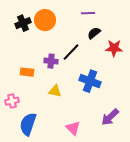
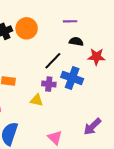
black semicircle: (94, 33) -> (76, 42), turned 48
purple cross: (51, 61) -> (49, 84), moved
blue cross: (90, 81) -> (72, 78), moved

